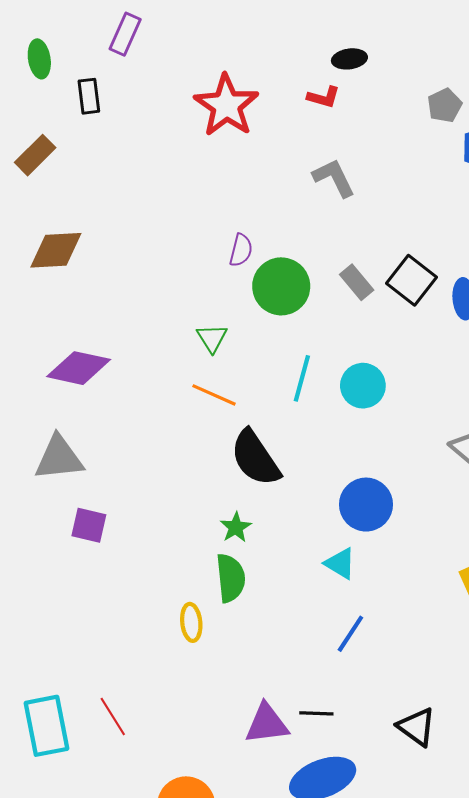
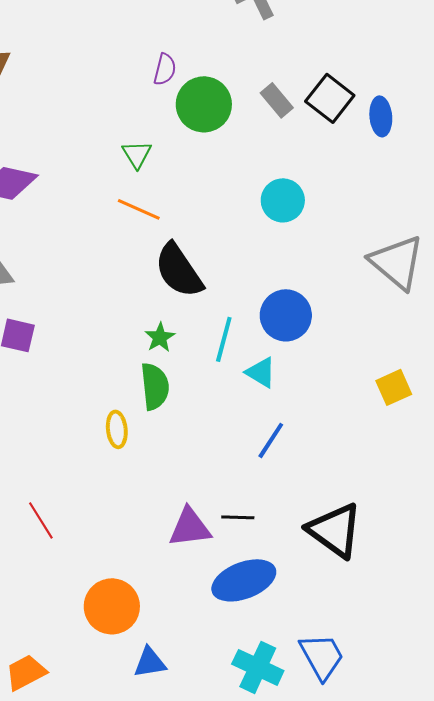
cyan line: (302, 378) -> (224, 339), moved
black triangle: (417, 727) -> (335, 530), size x1.5

